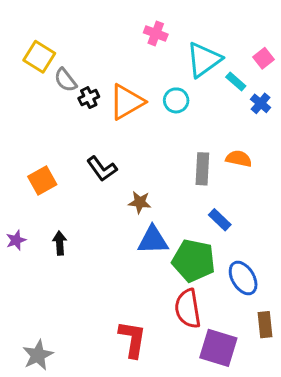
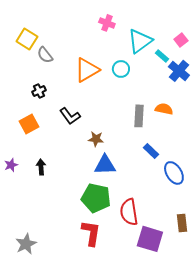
black cross: (89, 98) -> (39, 91), moved
blue cross: (261, 103) -> (179, 71), size x1.5
green pentagon: (194, 261) -> (96, 198), moved
blue ellipse: (243, 278) -> (174, 173), moved

